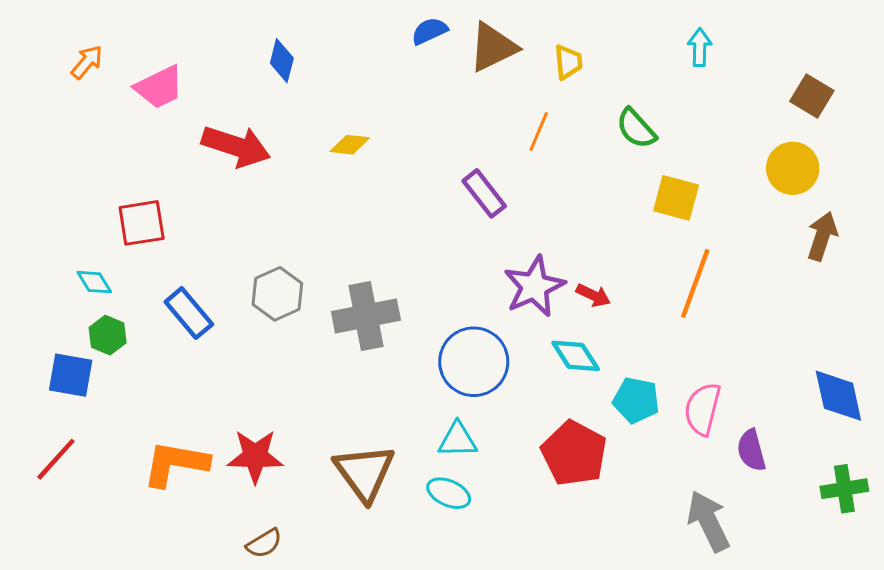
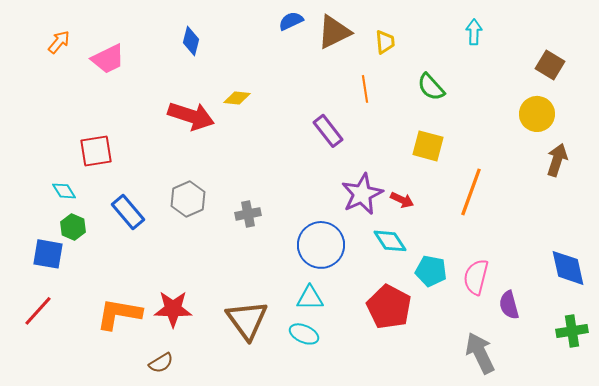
orange line: (539, 131) -> (365, 89), turned -32
red arrow: (236, 146) -> (191, 116), moved
yellow square: (676, 198) -> (428, 146), moved
gray cross: (366, 316) -> (248, 214), size x0.6
brown semicircle: (264, 543) -> (161, 363), moved

